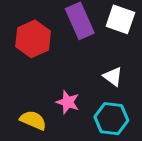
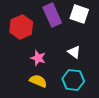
pink star: (68, 102) -> (38, 58), moved
yellow semicircle: (33, 120) -> (38, 81), moved

